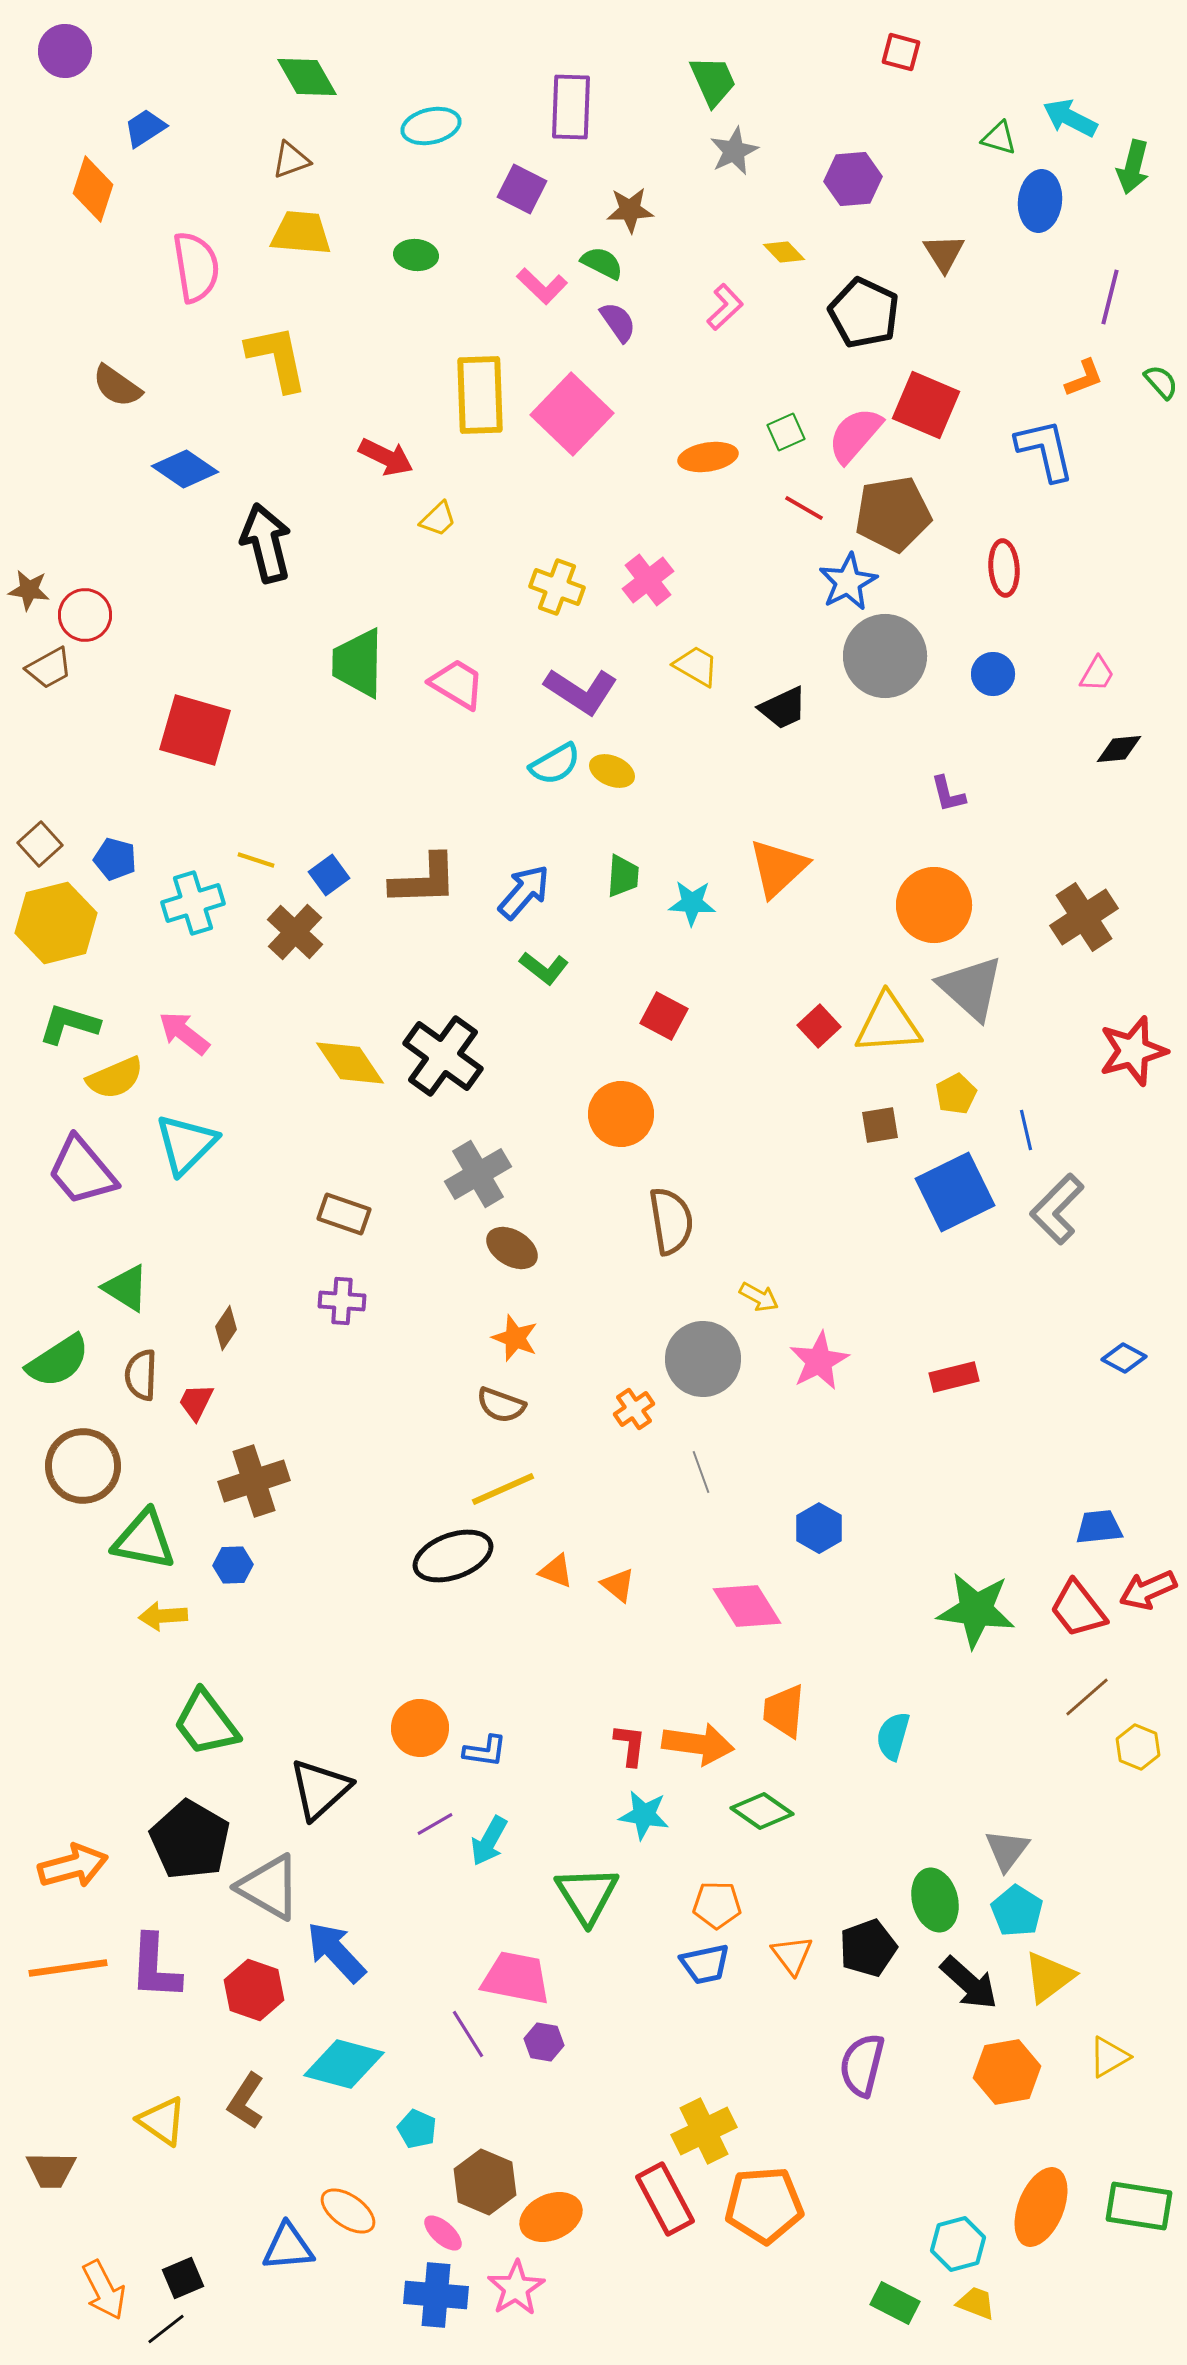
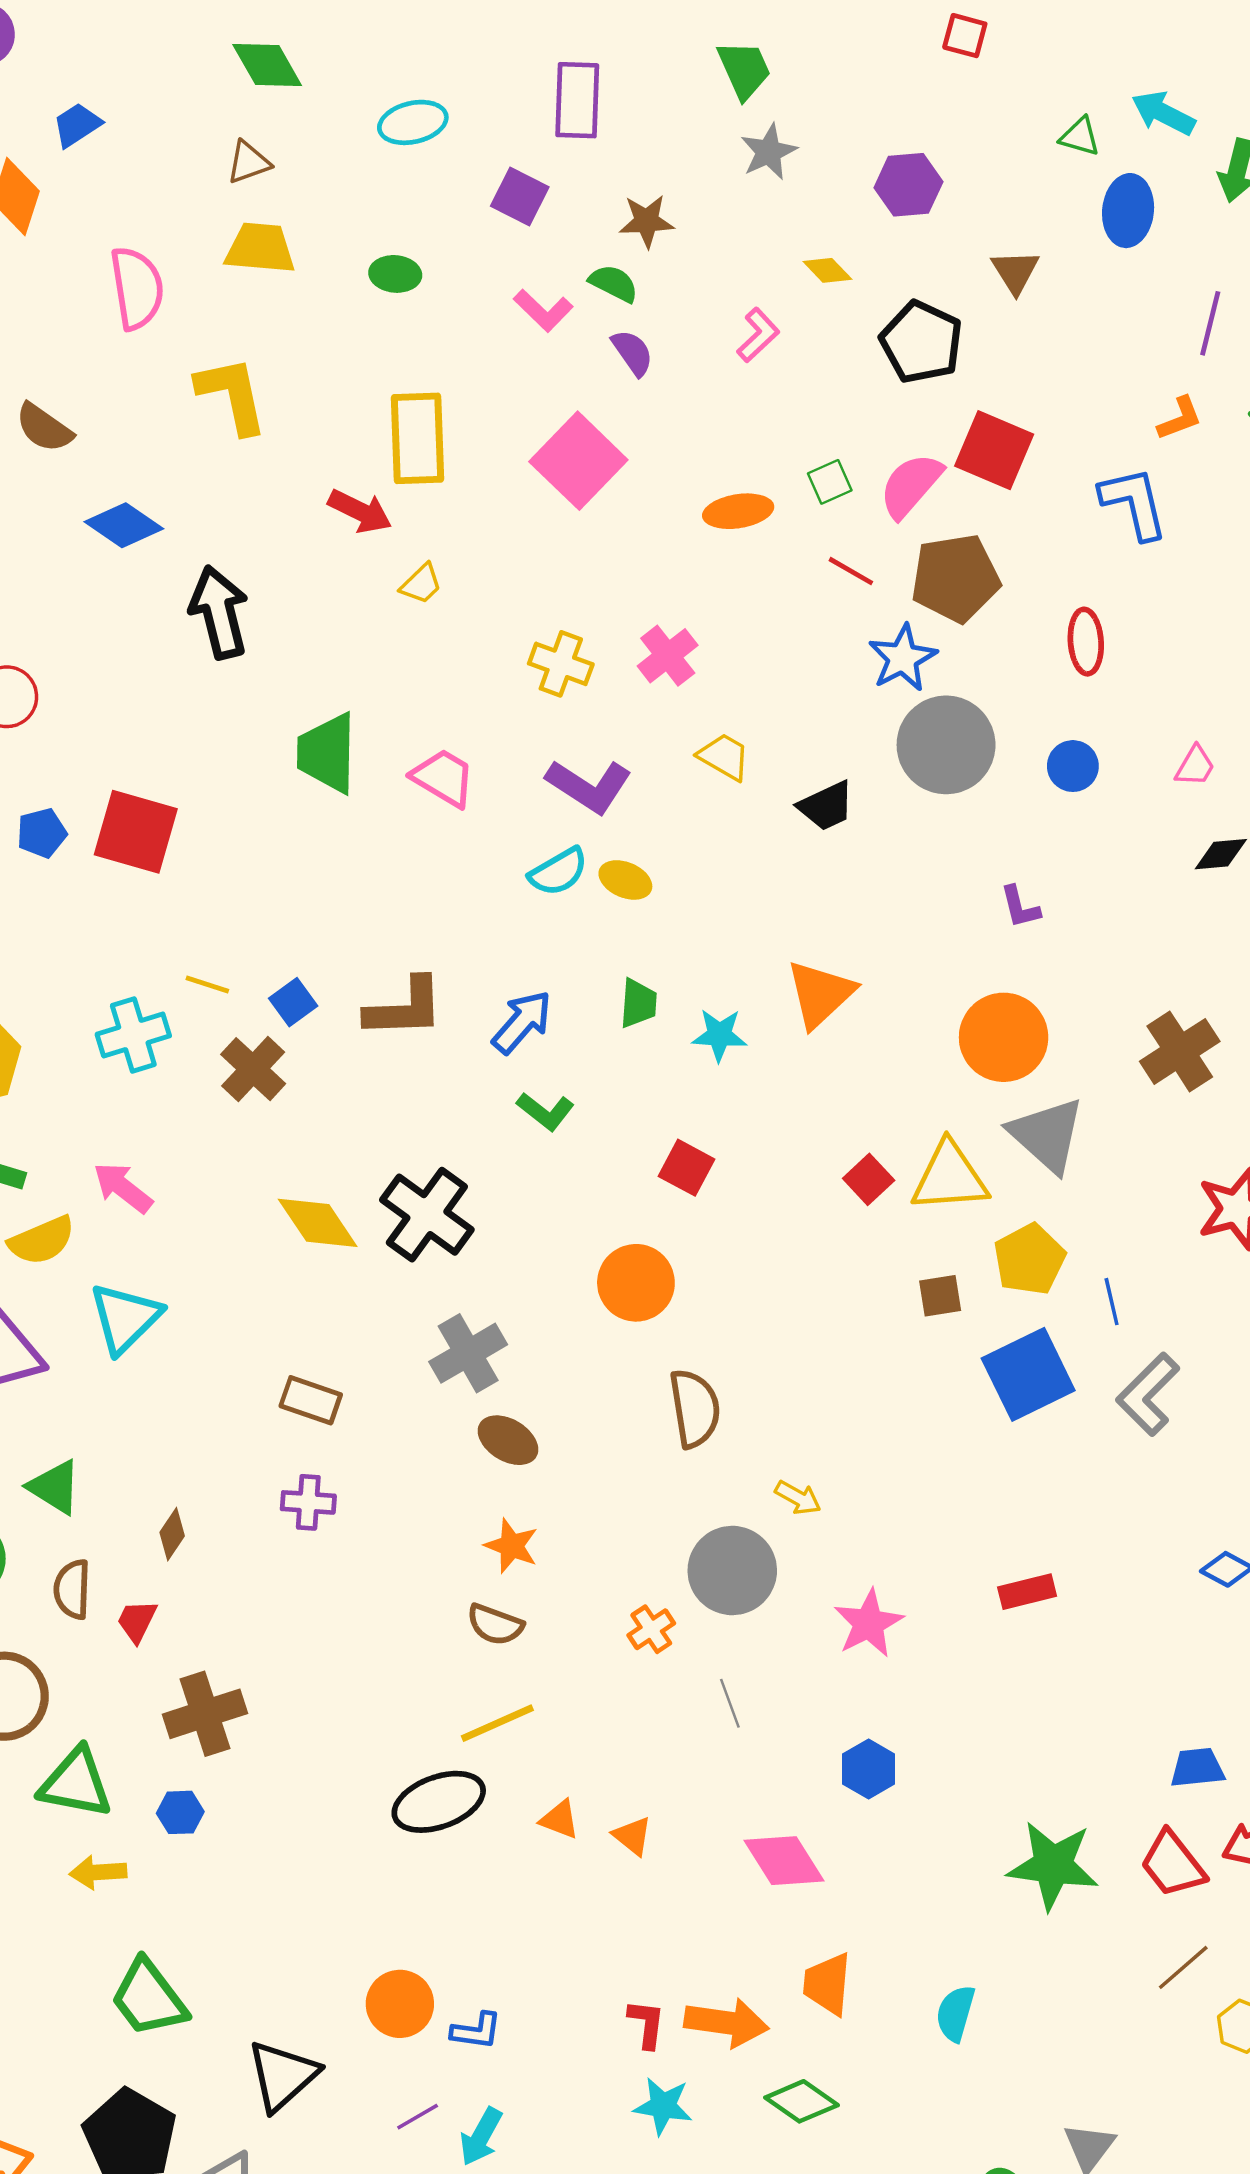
yellow rectangle: (480, 395) -> (418, 438), moved
blue pentagon: (115, 859) -> (42, 833), moved, turned -30
yellow pentagon: (956, 1094) -> (1029, 1259), size x1.5
pink star: (819, 1361) -> (869, 1623), moved

